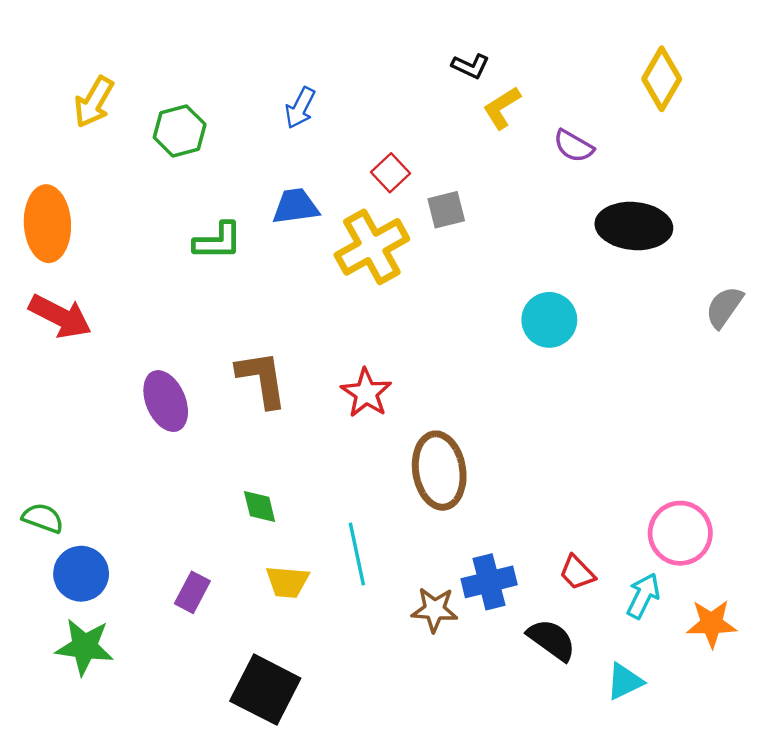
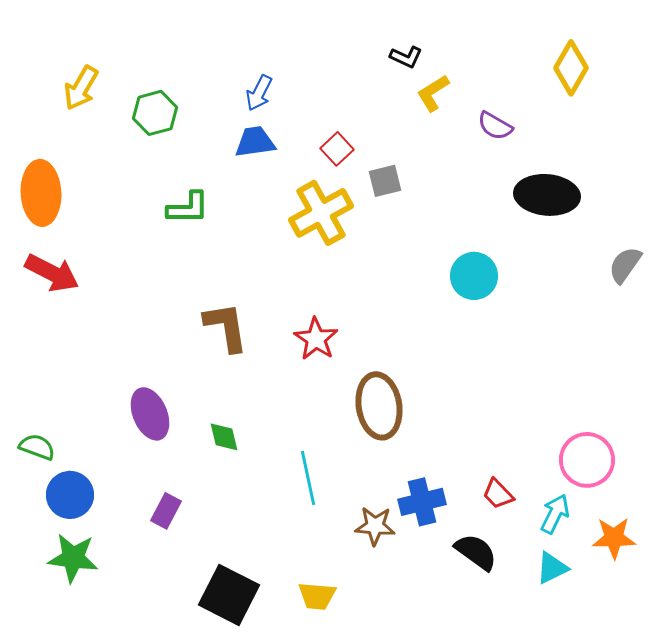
blue trapezoid: (295, 206) -> (255, 142), moved
purple ellipse: (166, 401) -> (150, 414), moved
yellow trapezoid: (287, 582) -> (317, 596), moved
cyan triangle: (625, 681) -> (552, 568), moved

